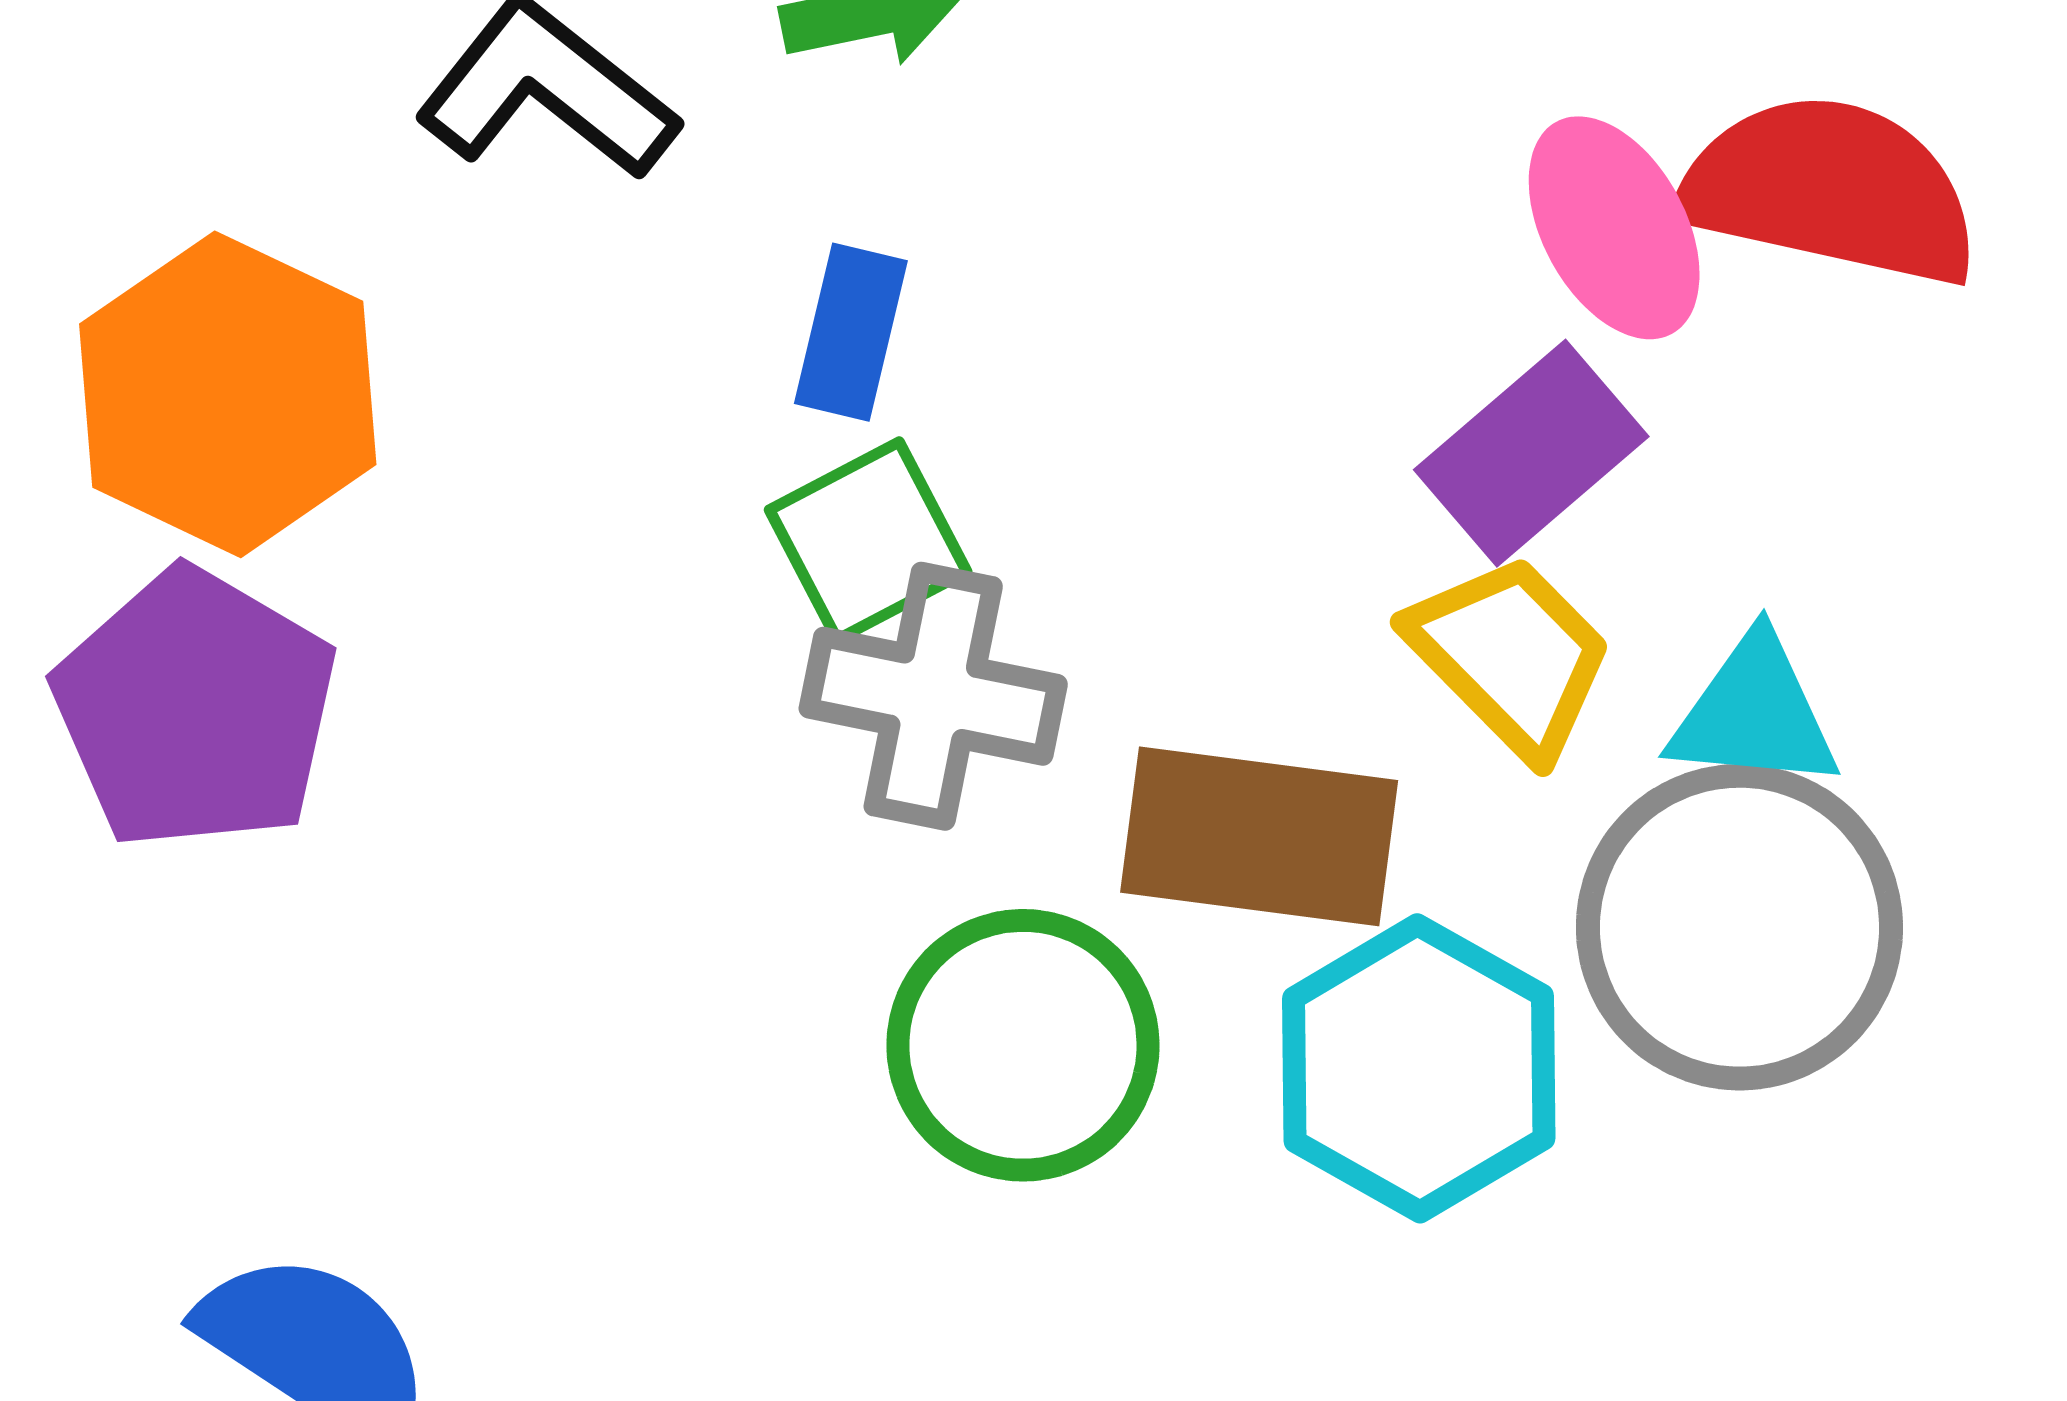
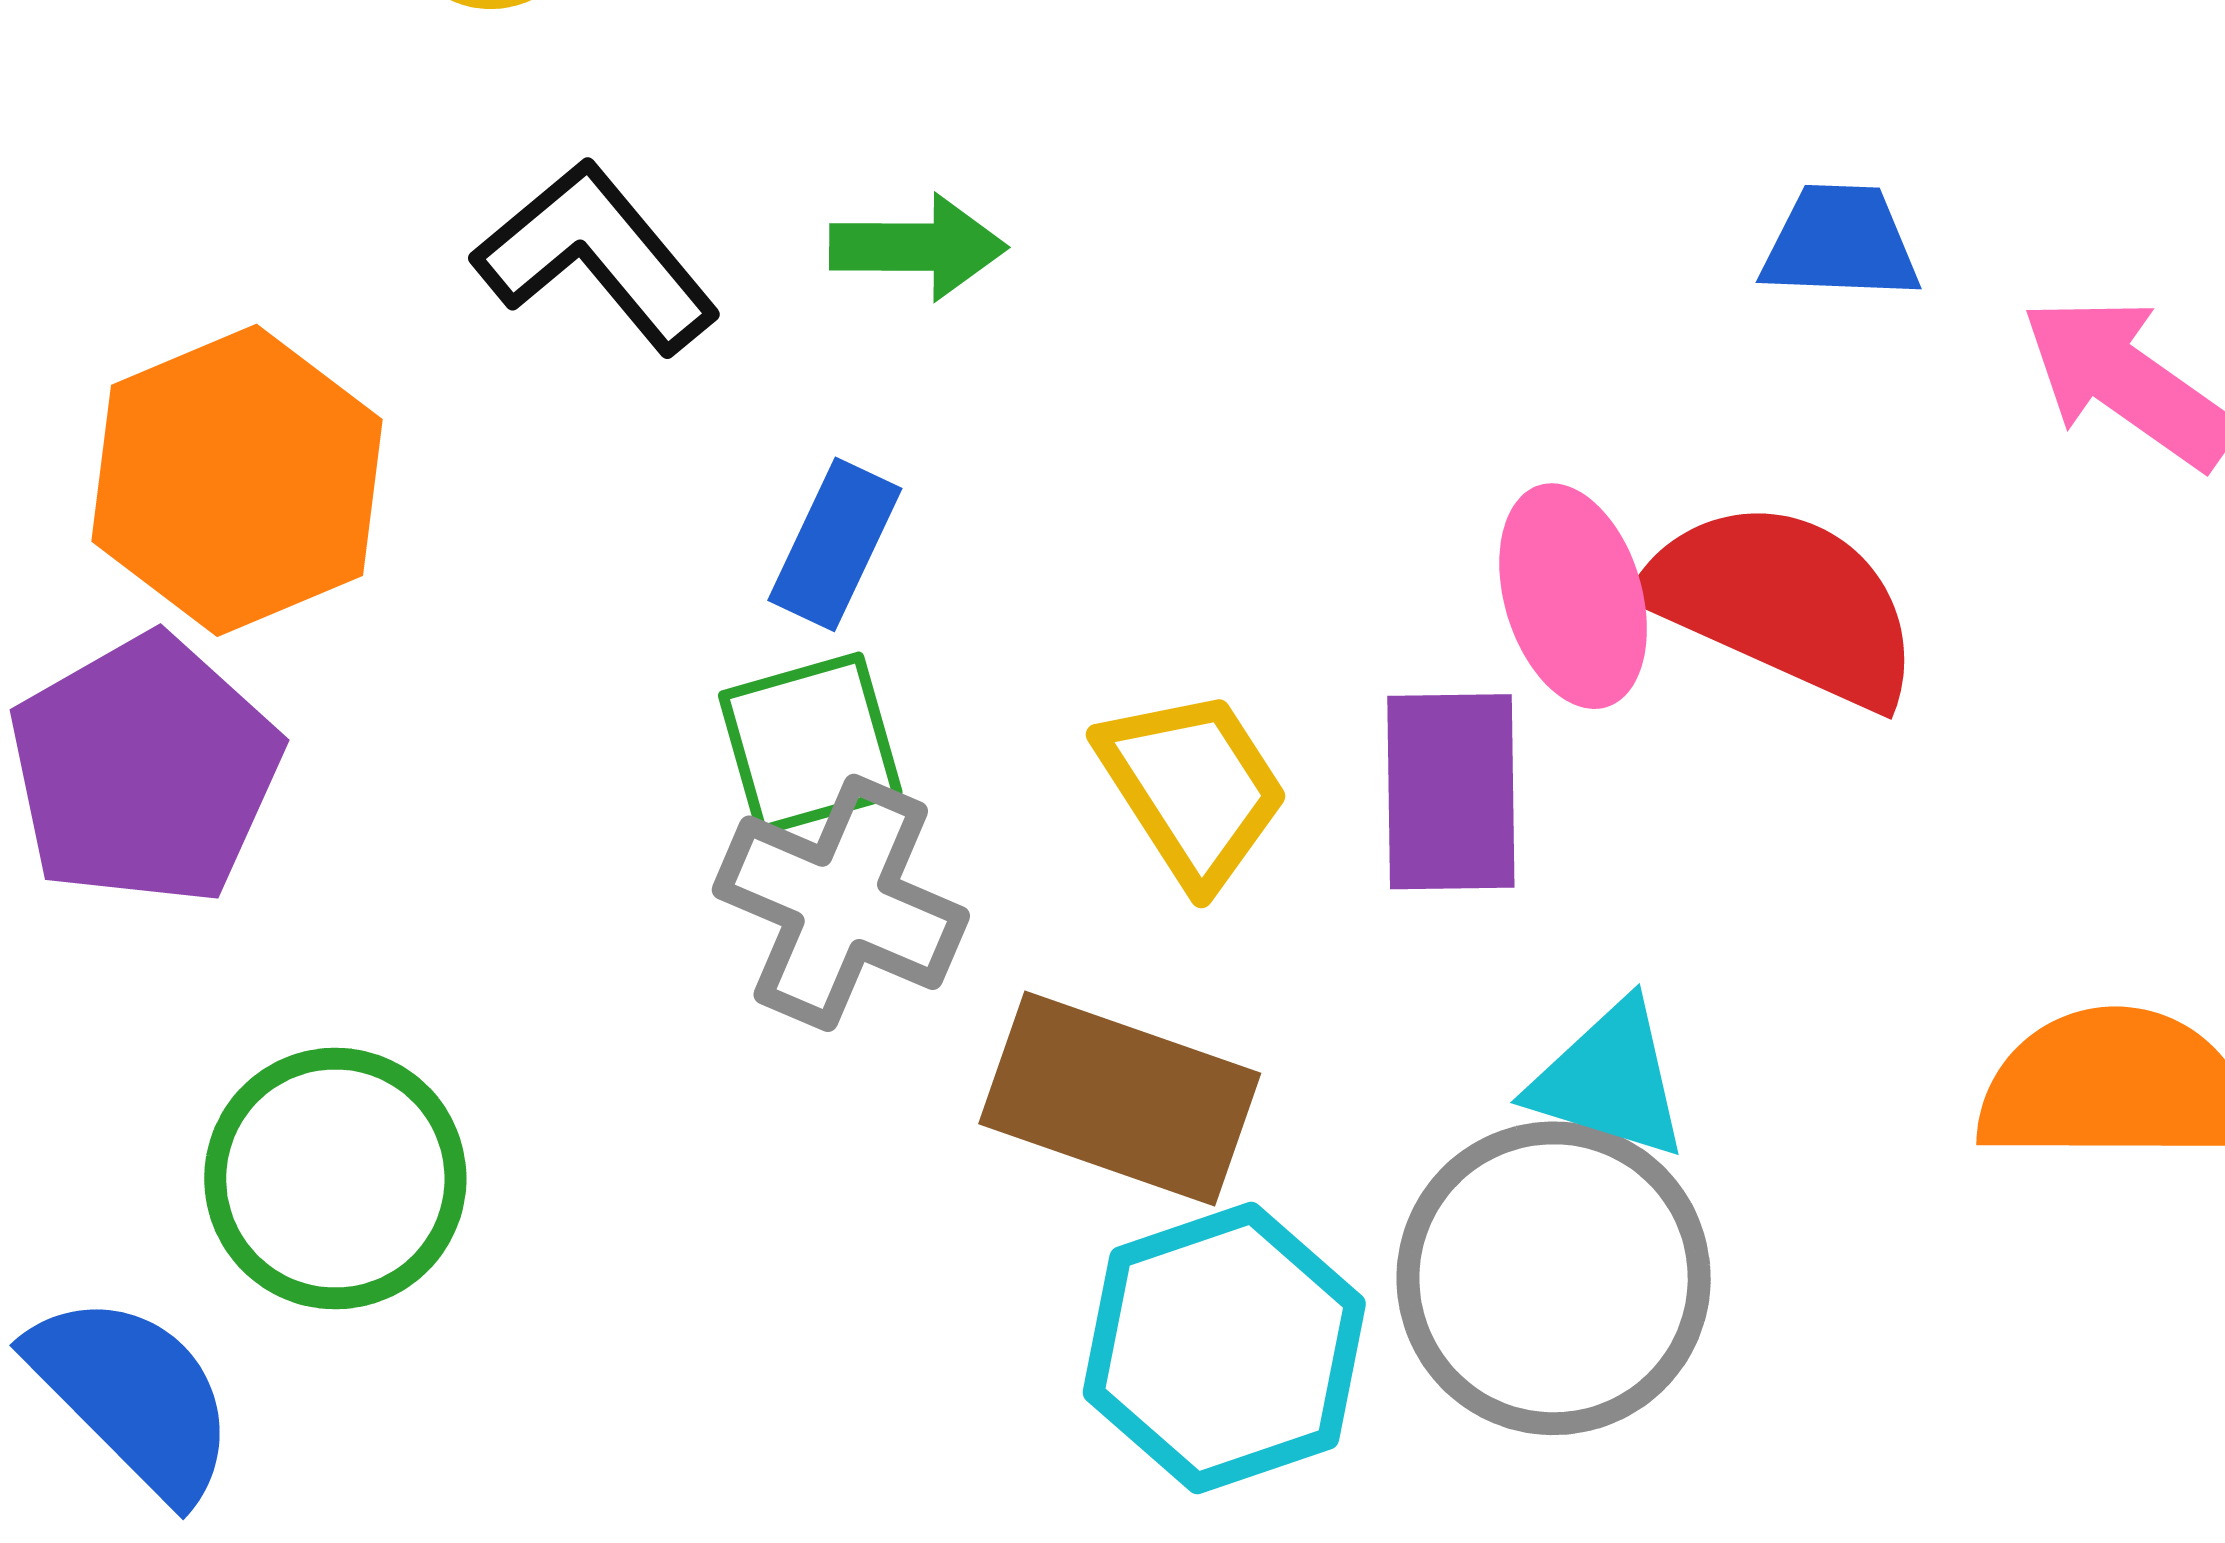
purple rectangle: (1531, 453) -> (1451, 792), turned -62
yellow trapezoid: (1511, 656) -> (1193, 788), moved
green circle: (1023, 1045) -> (335, 1179), moved

